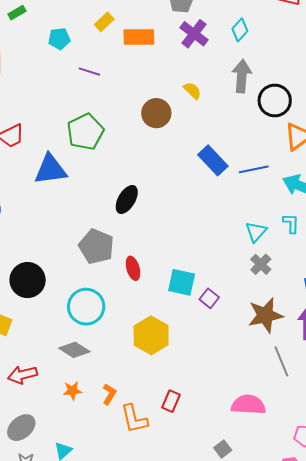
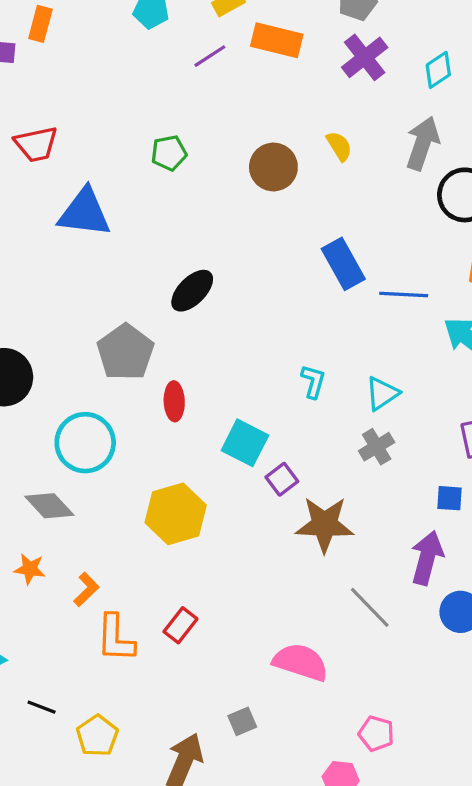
purple line: (89, 72) -> (210, 56), moved, turned -65
green pentagon: (85, 132) -> (169, 153), moved, size x0.6
cyan L-shape: (291, 223) -> (313, 381), moved
brown star: (265, 315) -> (325, 524), moved
gray line: (281, 361) -> (370, 607), turned -36

